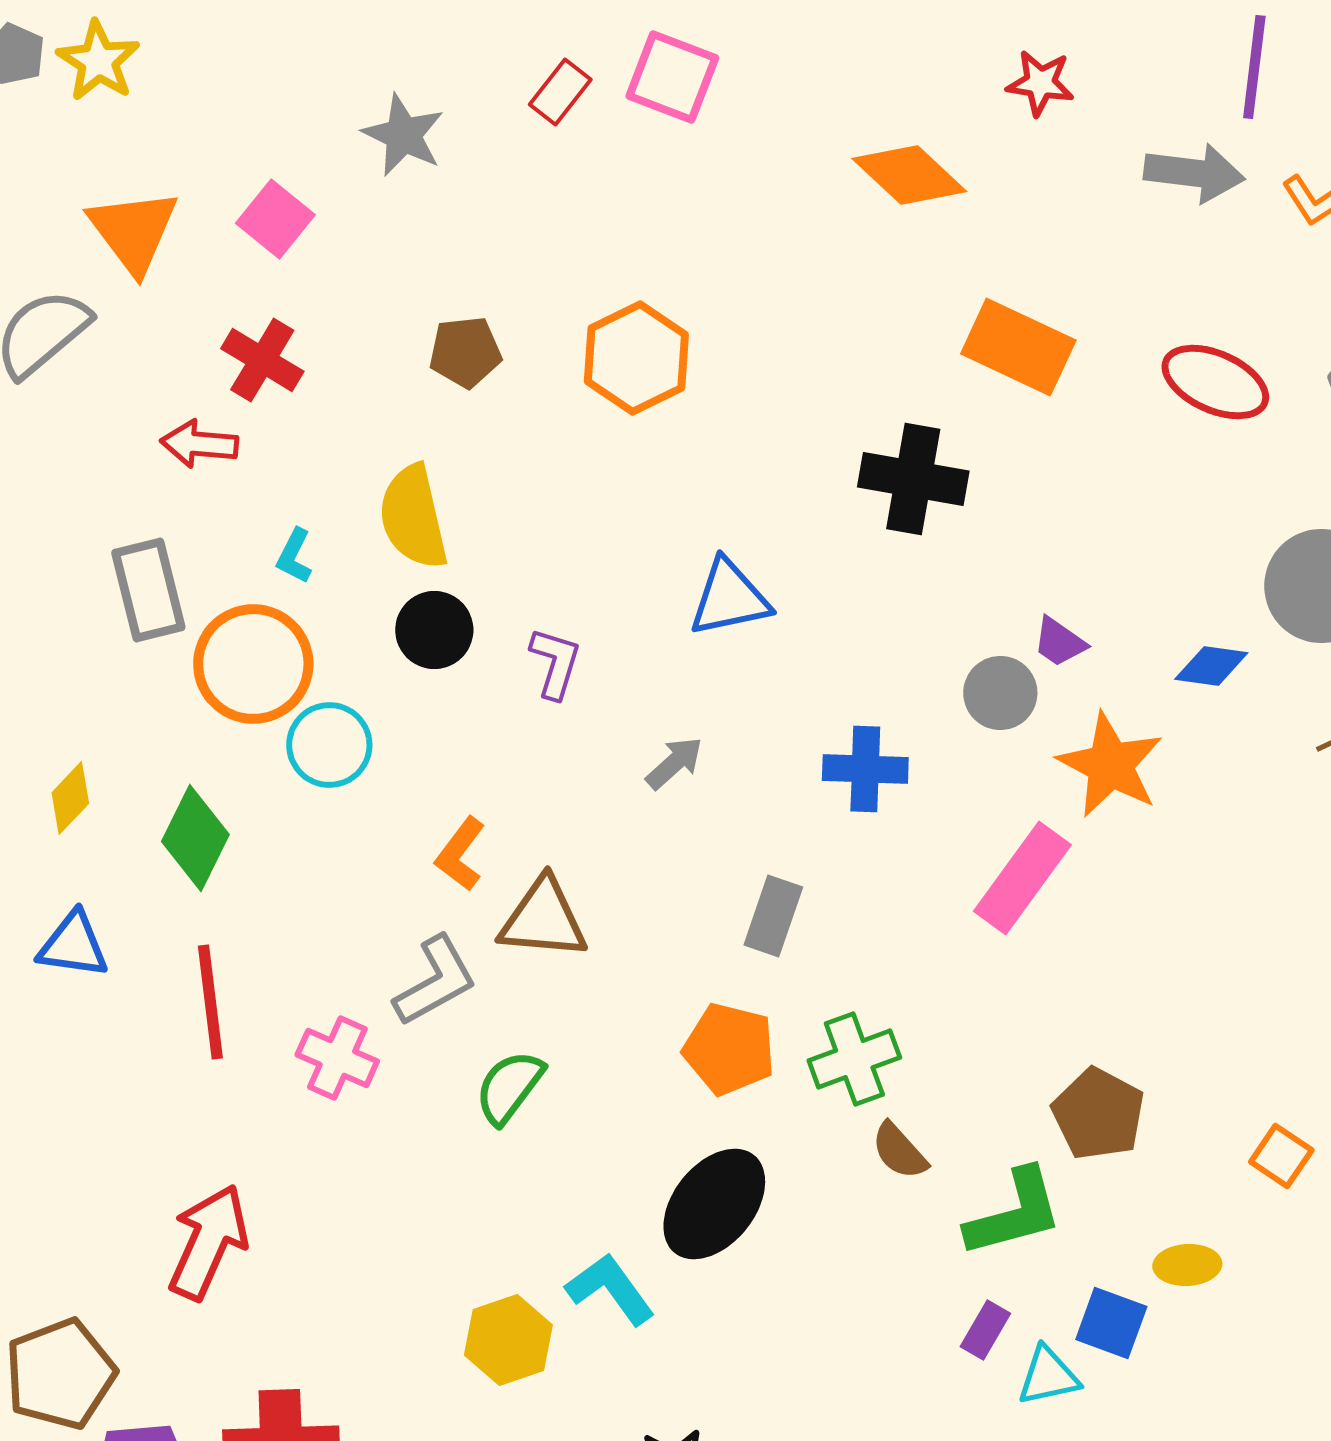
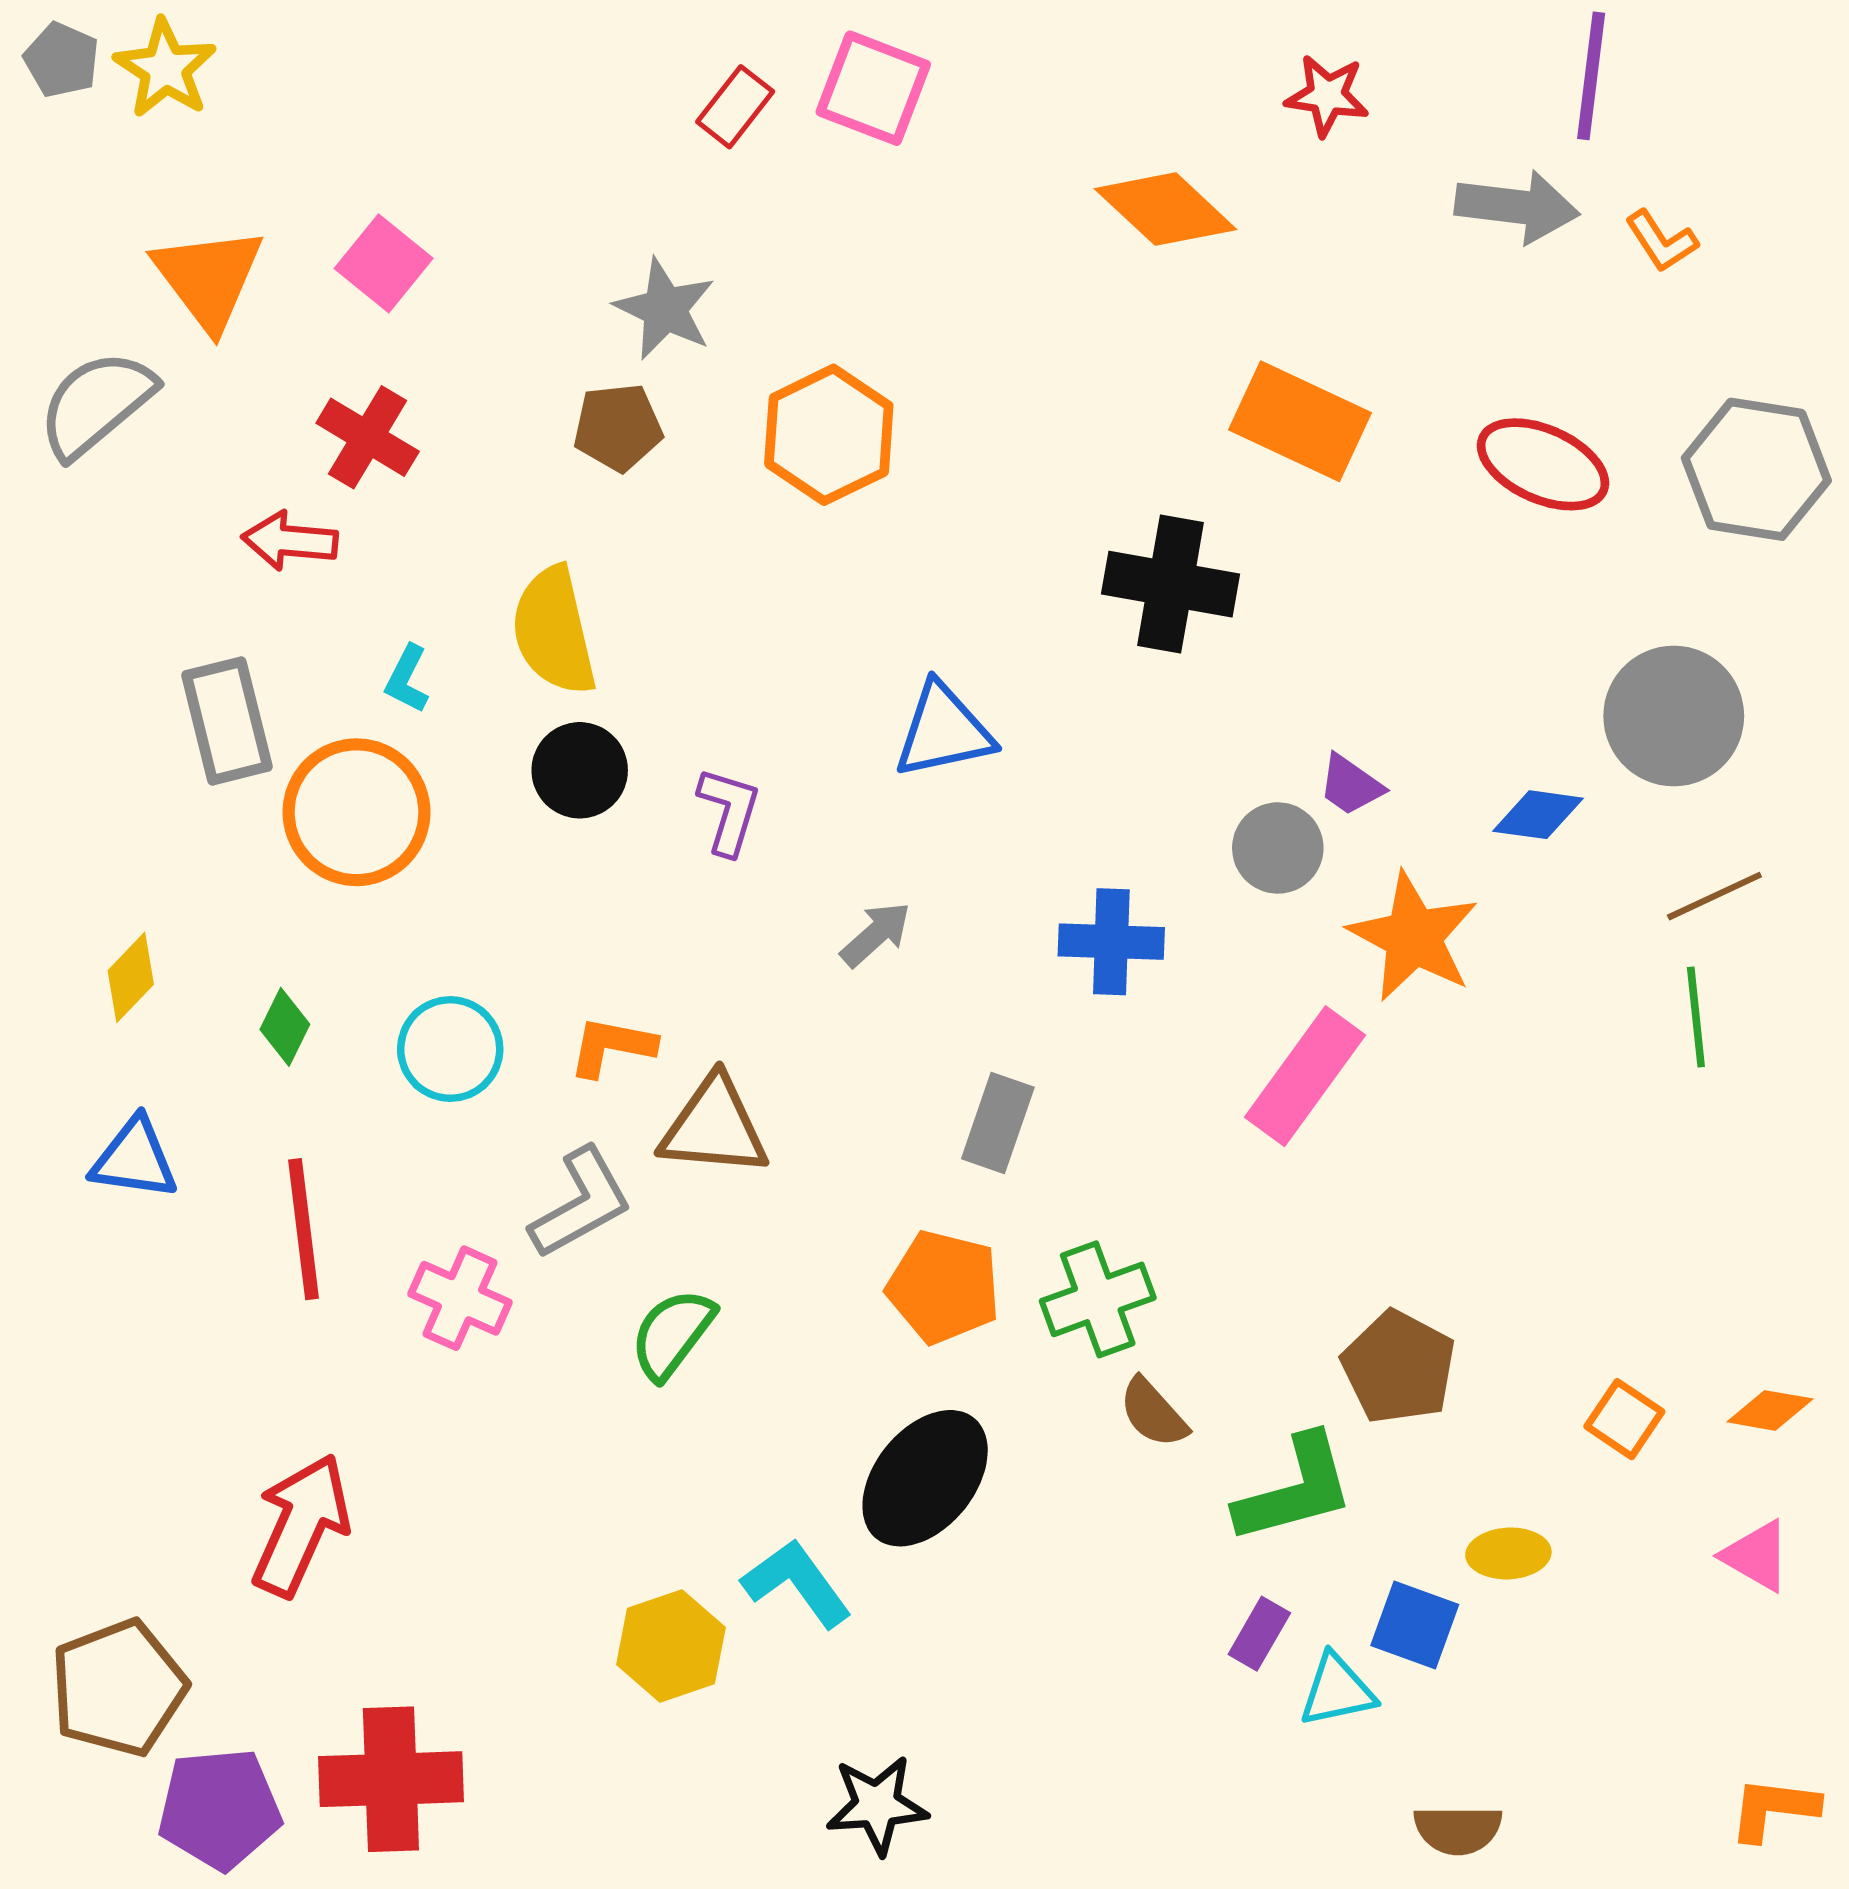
gray star: (403, 135) -> (665, 309), moved
cyan circle: (329, 745) -> (450, 1049), moved
green diamond: (195, 838) -> (285, 1027), size x0.6
orange L-shape: (460, 854) -> (612, 1047), turned 64

